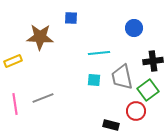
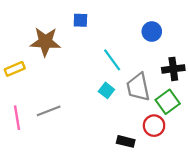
cyan line: (99, 53) -> (112, 60), turned 60
cyan square: (94, 80) -> (106, 90), turned 32

